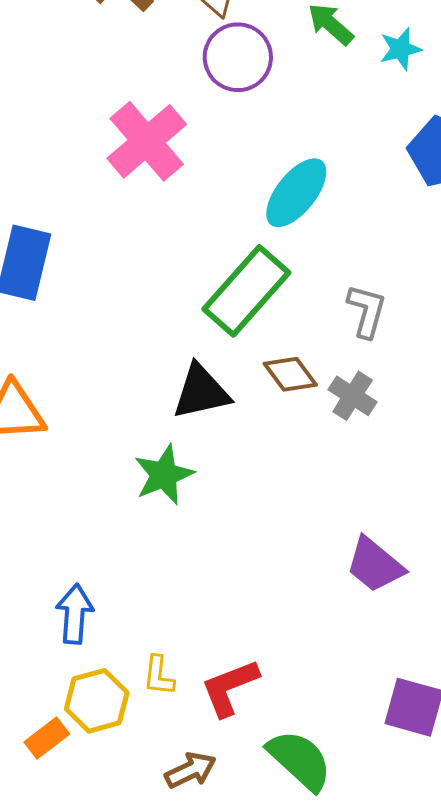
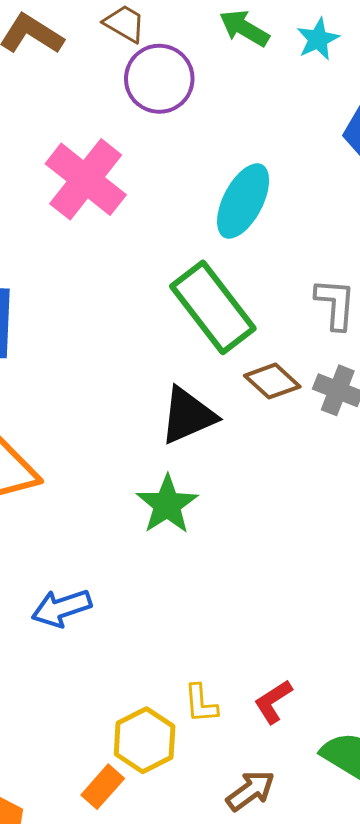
green rectangle: (246, 291) -> (213, 307), turned -68
blue arrow: (75, 614) -> (62, 608), moved, turned -102
red L-shape: (230, 688) -> (273, 702), size x0.7

